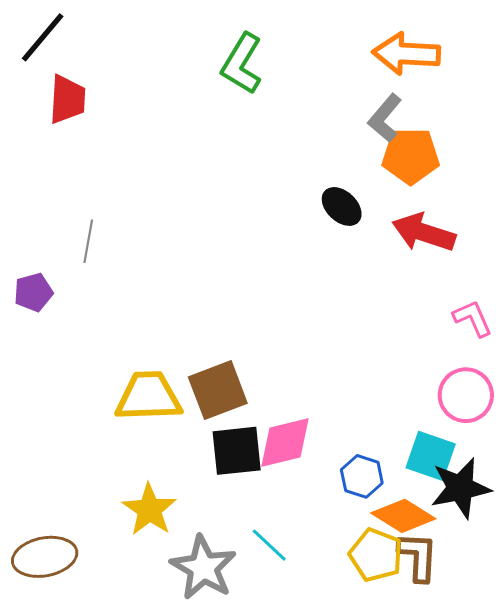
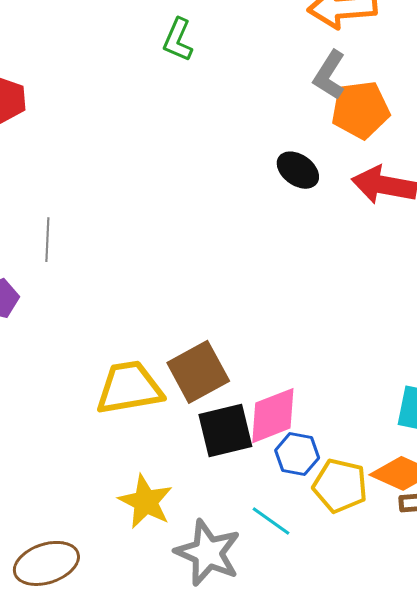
green L-shape: (242, 64) -> (178, 40), size x0.7
blue hexagon: (362, 476) -> (297, 454), moved
yellow pentagon: (376, 555) -> (340, 486), moved

